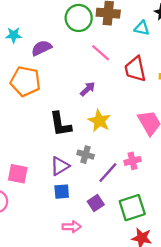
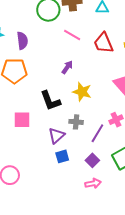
purple semicircle: (41, 48) -> (22, 41), turned 120
pink square: (18, 174) -> (22, 120), moved
pink arrow: (72, 227) -> (93, 183), moved

